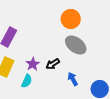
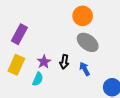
black arrow: (53, 64) -> (64, 62), turned -48
blue arrow: (73, 79) -> (85, 69), moved

